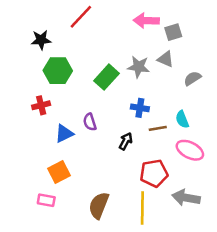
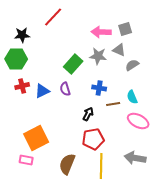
pink arrow: (146, 21) -> (101, 32), moved
green hexagon: (58, 71) -> (16, 59), moved
gray semicircle: (192, 78) -> (132, 65), moved
purple semicircle: (90, 122) -> (65, 89), moved
blue triangle: (64, 134) -> (42, 91), moved
orange square: (59, 172) -> (36, 138), size x1.4
red pentagon: (154, 173) -> (93, 139), moved

